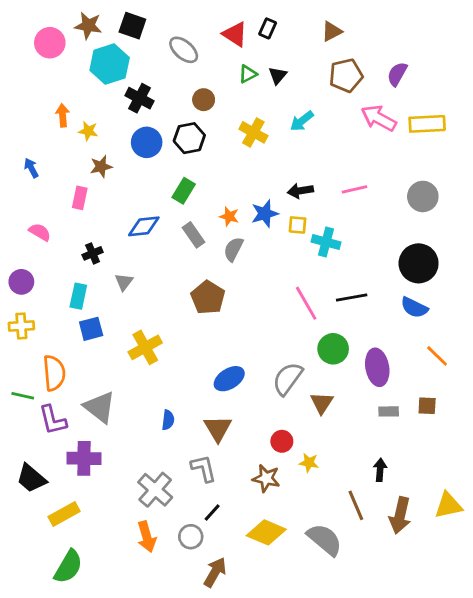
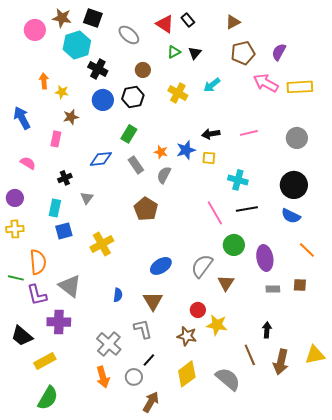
black rectangle: (268, 28) -> (188, 20), turned -64
blue arrow: (31, 168) -> (22, 118), size x1.6
cyan cross: (326, 242) -> (238, 180), moved
yellow star: (309, 463) -> (217, 325), size x1.5
yellow diamond: (266, 532) -> (187, 374), turned -60

